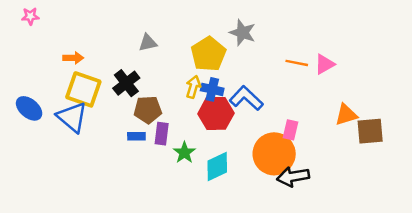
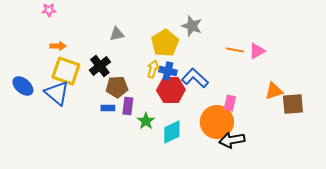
pink star: (30, 16) -> (49, 10), moved

